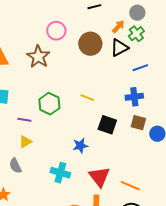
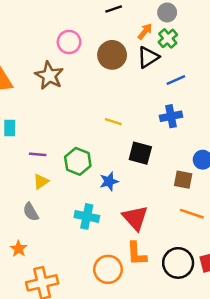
green hexagon: (49, 104) -> (78, 161), moved
brown square: (138, 123) -> (183, 180), moved
orange line: (130, 186) -> (192, 214), moved

